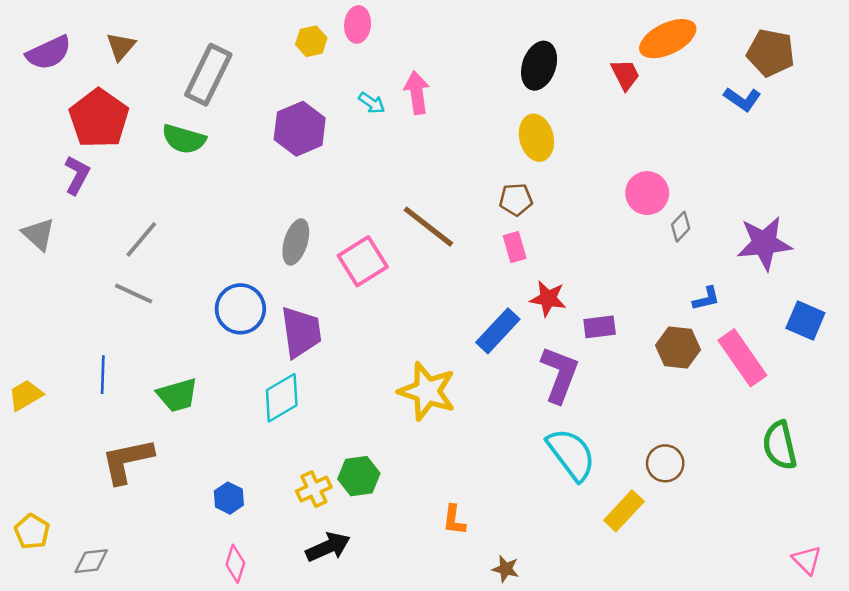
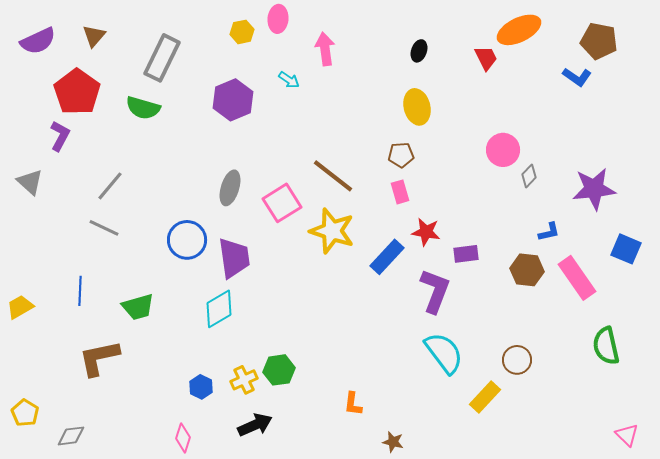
black ellipse: (539, 66) -> (419, 51), size x0.6
pink arrow: (417, 93) -> (325, 49), moved
yellow star: (427, 391) -> (332, 231), moved
blue hexagon: (229, 498) -> (201, 387), moved

